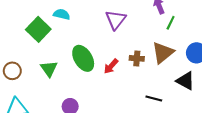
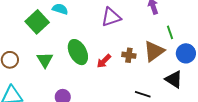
purple triangle: (116, 20) -> (111, 17), turned 30
green line: (171, 23) -> (170, 32), moved, turned -48

